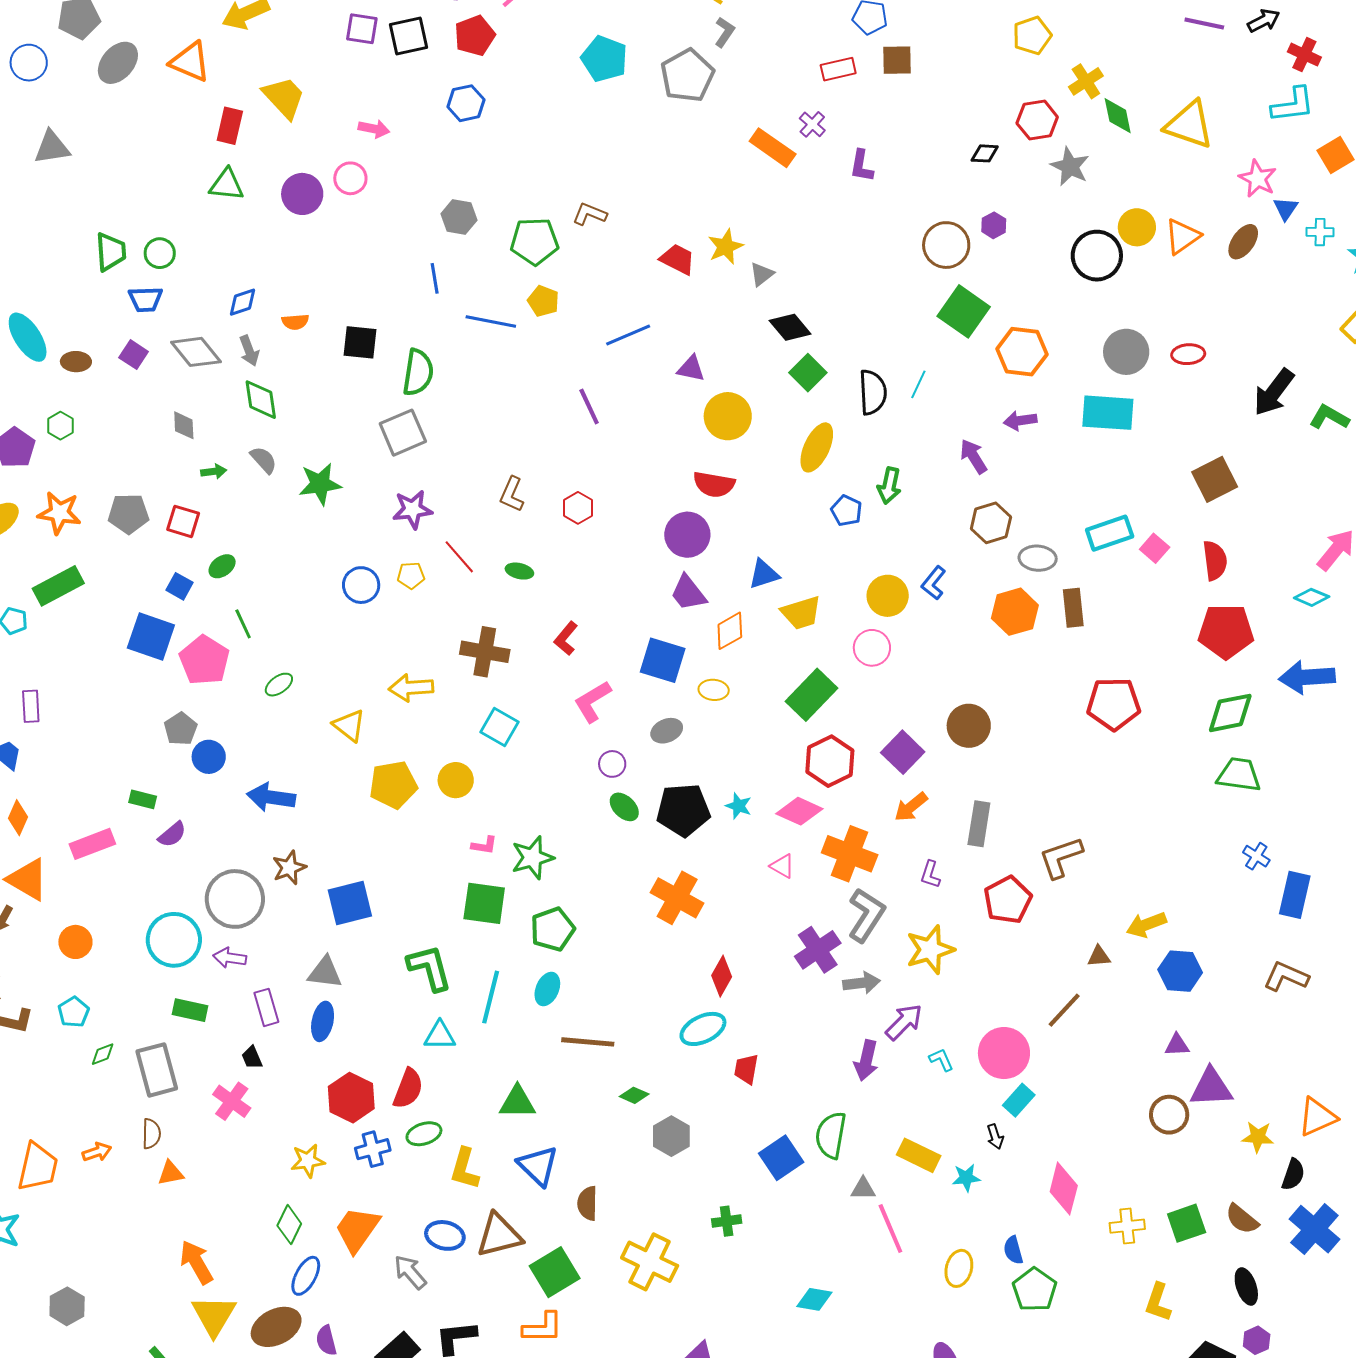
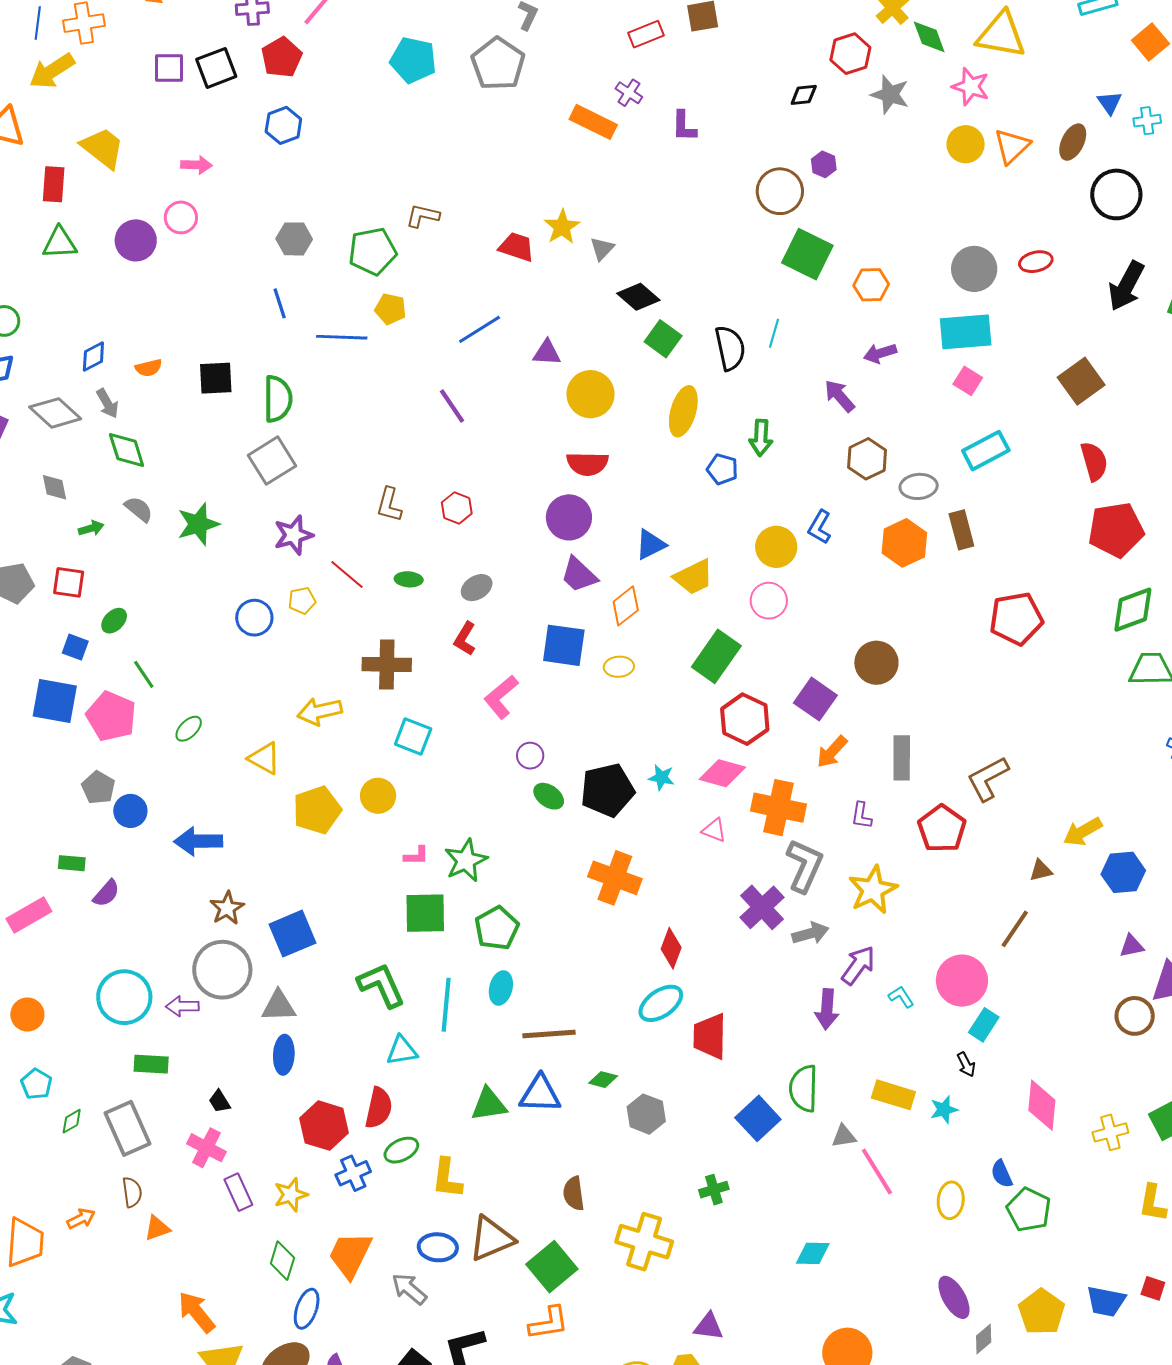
pink star: (1258, 179) -> (971, 87), moved
black circle: (1097, 256) -> (1116, 194), moved
orange hexagon: (1022, 352) -> (871, 285), size x0.7
pink square: (1155, 548) -> (968, 381), moved
gray ellipse: (667, 731) -> (477, 588), moved
gray circle: (235, 899) -> (222, 970), moved
purple rectangle: (266, 1007) -> (238, 1192), moved
red trapezoid: (746, 1069) -> (710, 1036), size x1.5
blue triangle: (538, 1166) -> (540, 1094), moved, turned -33

